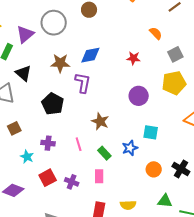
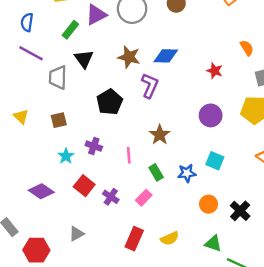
pink rectangle: (99, 176) -> (144, 198), turned 32
red square: (48, 178) -> (84, 186), turned -36
yellow semicircle: (128, 205) -> (170, 238), turned -35

